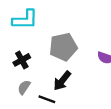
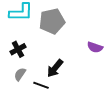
gray pentagon: (63, 47) -> (52, 21), moved

